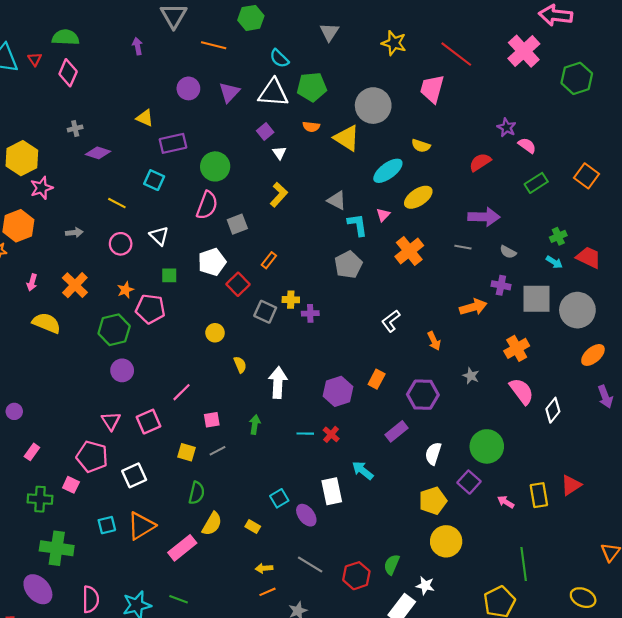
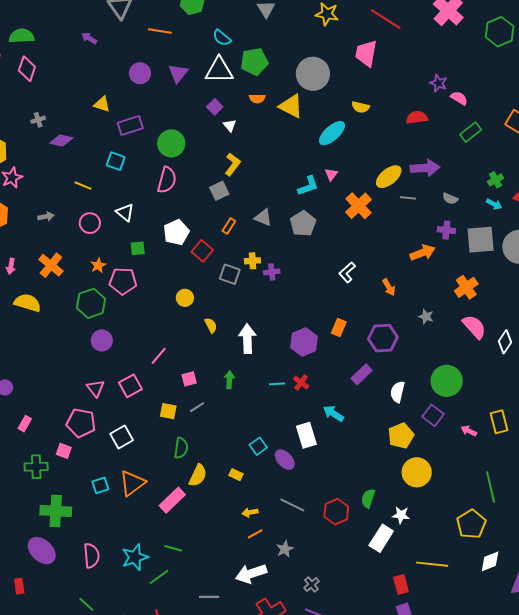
purple arrow: (137, 46) -> (89, 38), turned -42
red semicircle: (480, 162) -> (417, 117), turned 30
yellow ellipse: (418, 197) -> (389, 177), moved
gray triangle: (337, 200) -> (263, 218), moved
gray square: (237, 224) -> (219, 191), moved
cyan L-shape: (357, 225) -> (308, 186), turned 85

